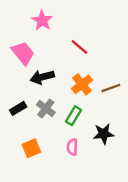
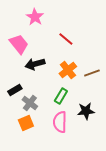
gray cross: (46, 108) -> (30, 103), moved
pink semicircle: (72, 147) -> (60, 122), size x1.5

